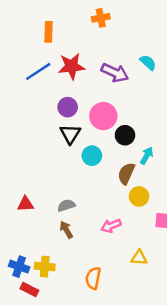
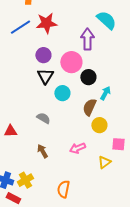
cyan semicircle: (148, 63) -> (106, 20), size x1.5
purple arrow: (115, 73) -> (87, 39), moved, turned -115
gray semicircle: (66, 205) -> (43, 118), moved, turned 48
yellow triangle: (139, 258) -> (104, 162), moved, turned -40
yellow cross: (45, 267) -> (25, 180), turned -35

